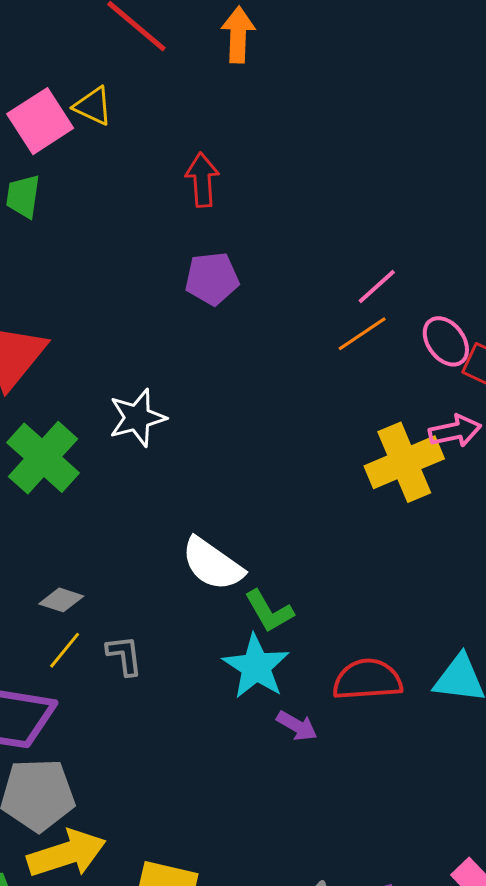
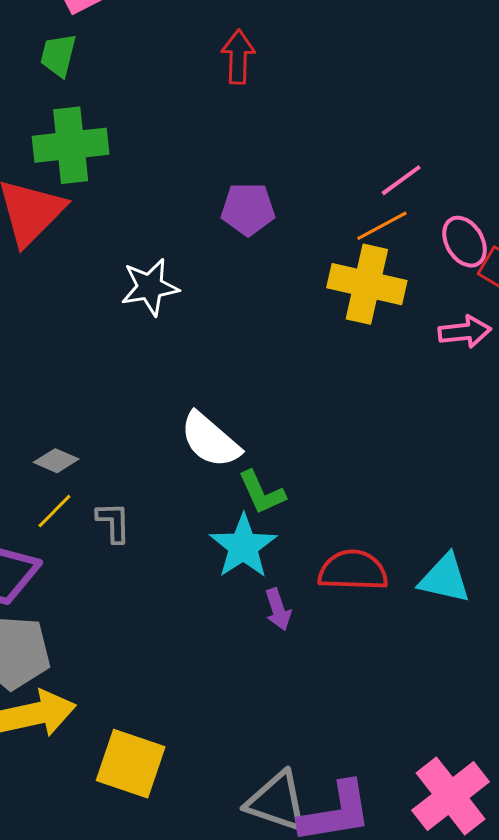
purple pentagon: (212, 279) -> (248, 209), moved
green cross: (43, 458) -> (71, 145), moved, turned 36
yellow cross: (404, 462) -> (367, 284), moved, turned 30
purple arrow: (297, 726) -> (278, 609), turned 36

